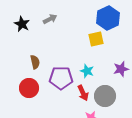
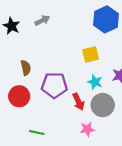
yellow square: (96, 39) -> (91, 54), moved
cyan star: (87, 71) -> (95, 82), moved

